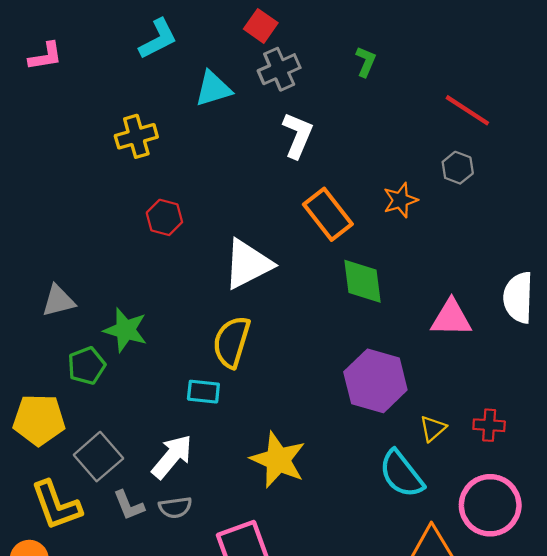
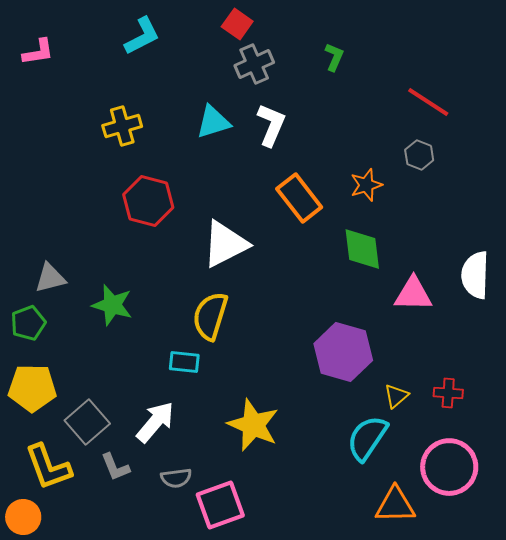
cyan triangle: (213, 89) -> (213, 122), moved
red hexagon: (164, 217) -> (148, 201), size x1.5
green diamond: (362, 281) -> (362, 249), moved
green pentagon: (87, 366) -> (28, 323), moved
cyan semicircle: (401, 474) -> (367, 438), turned 72
gray semicircle: (175, 507) -> (176, 478), moved

